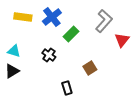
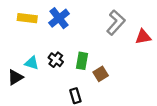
green rectangle: (71, 34) -> (82, 61), moved, turned -35
red triangle: (122, 40) -> (143, 37), moved, turned 42
cyan triangle: (14, 51) -> (32, 63), moved

